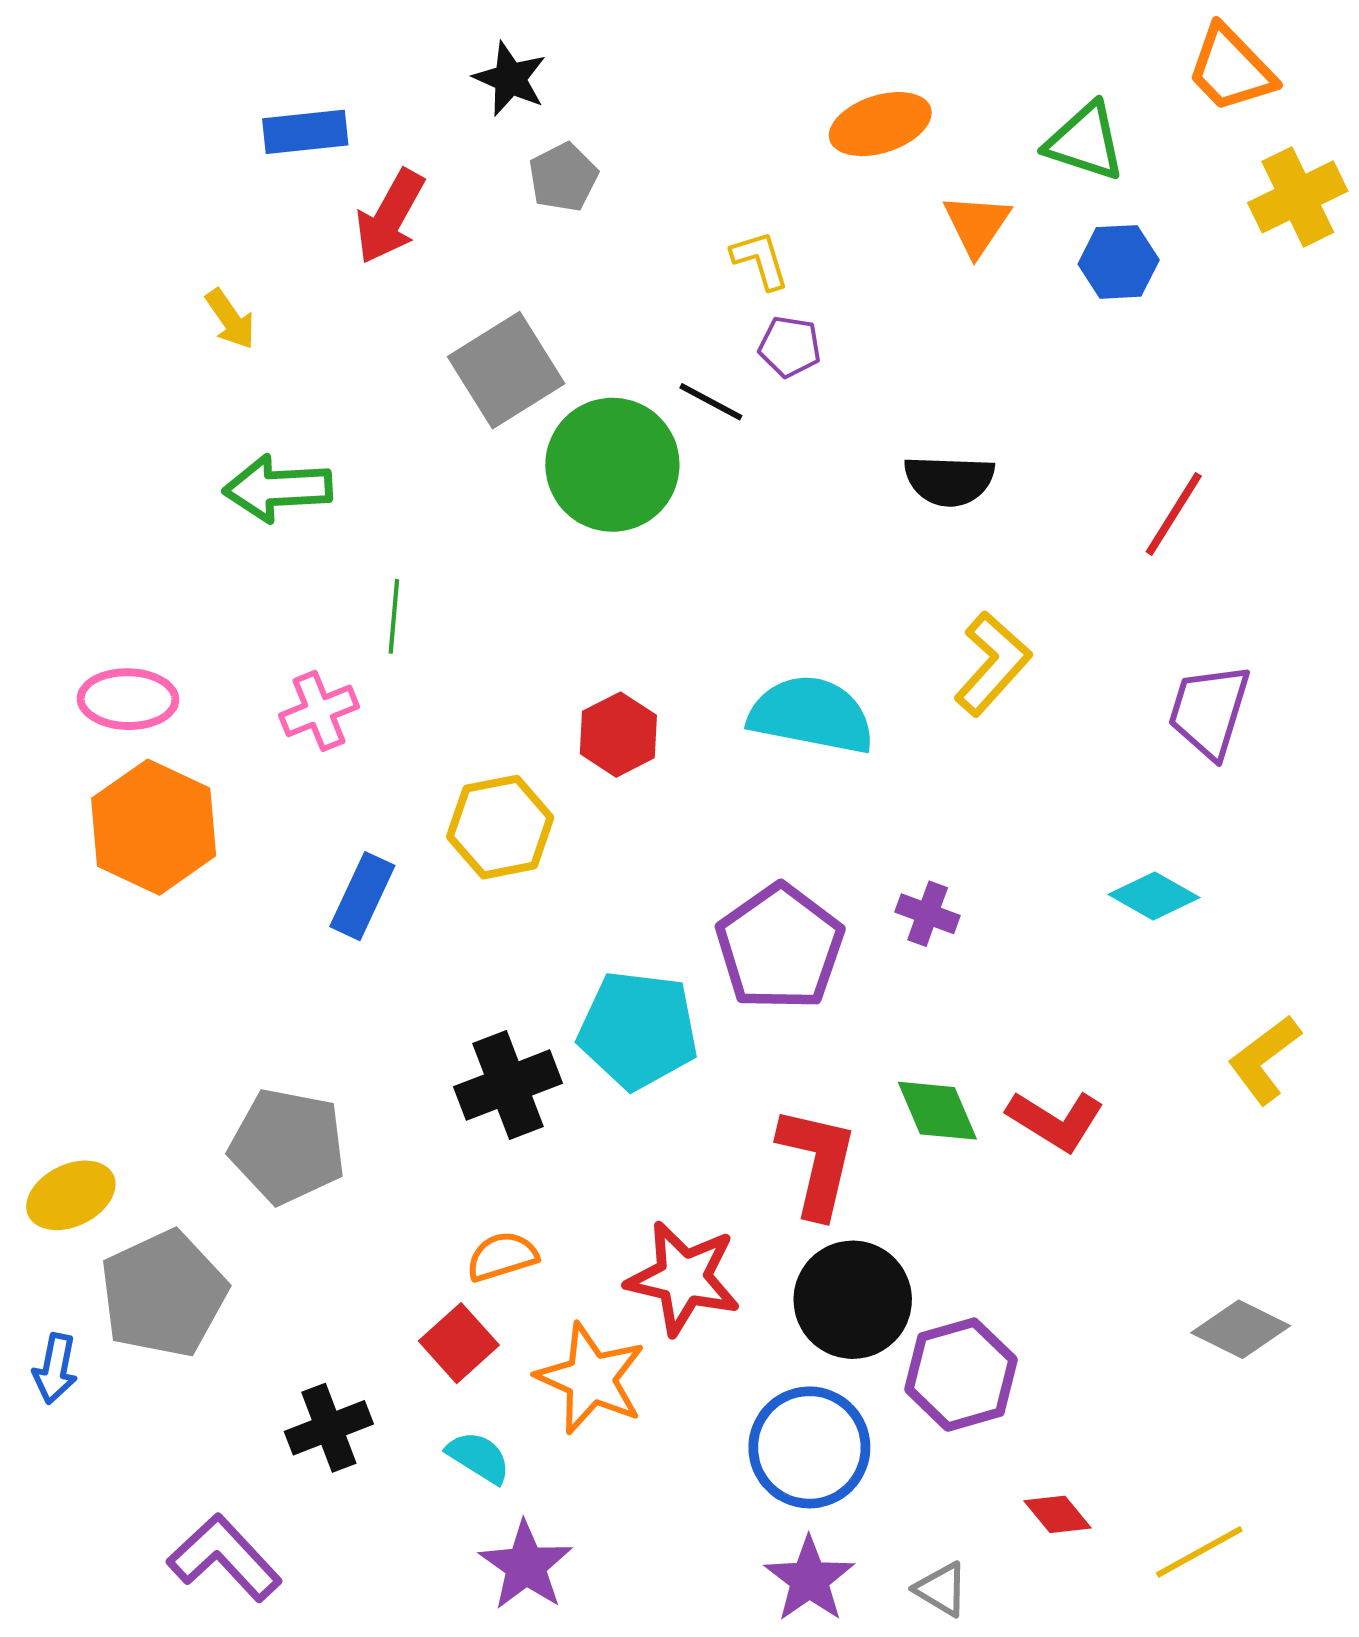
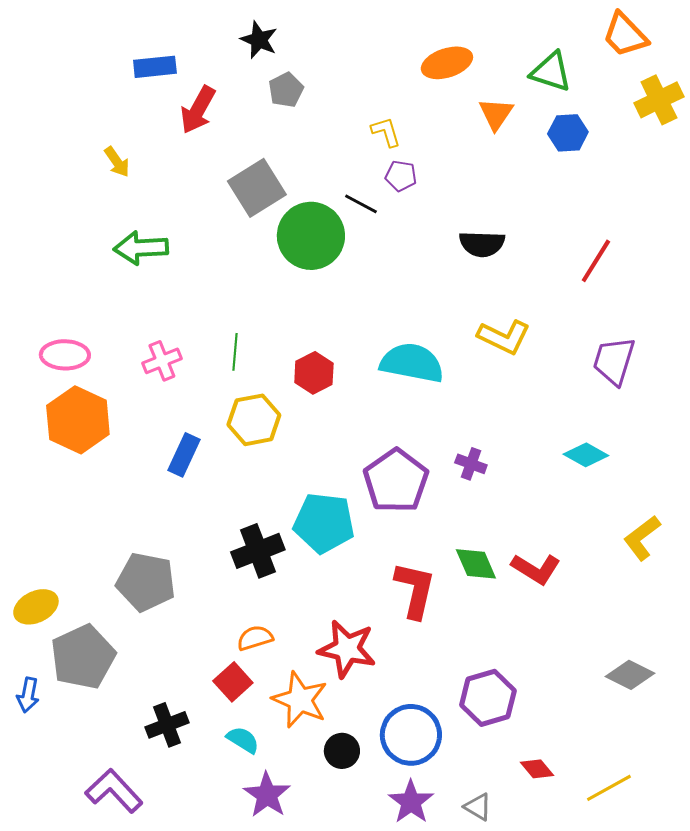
green line: (394, 616) -> (235, 352), moved
yellow L-shape: (993, 664) -> (504, 337), turned 74
black circle: (853, 1300) -> (342, 751), moved, size x0.6

